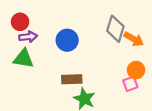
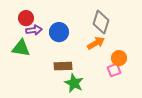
red circle: (20, 22) -> (26, 18), moved
purple arrow: (28, 37) -> (34, 30), moved
orange arrow: (134, 39) -> (96, 43), moved, turned -60

